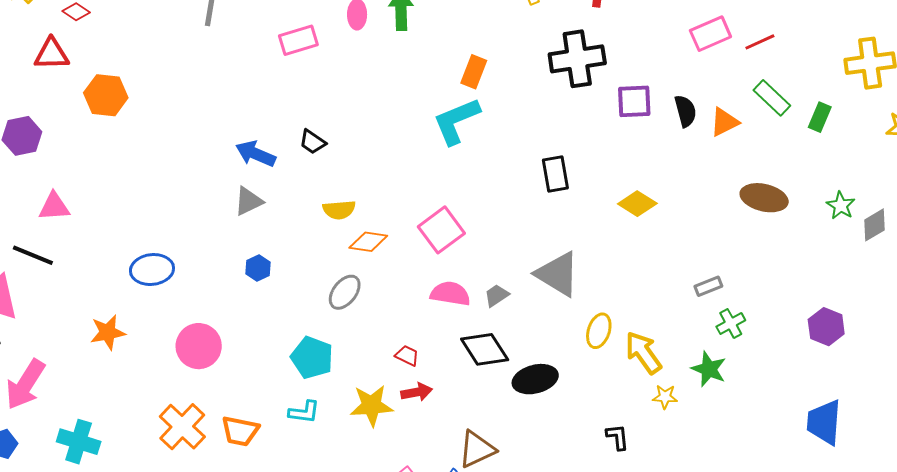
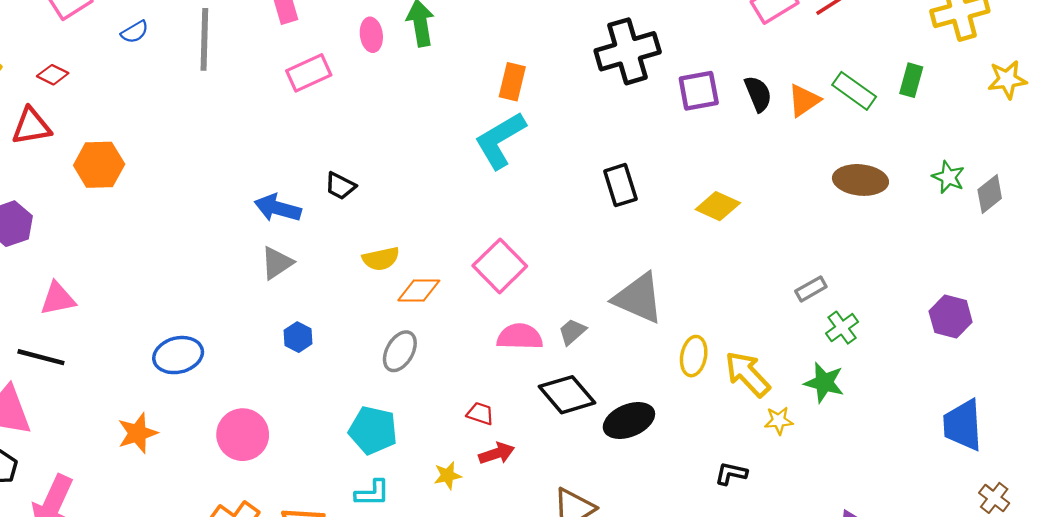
green rectangle: (772, 98) -> (854, 91), moved
yellow star: (371, 406) -> (448, 476), size x0.6
black L-shape: (617, 437) -> (731, 474), turned -64

